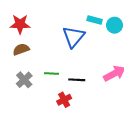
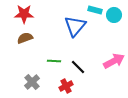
gray cross: (24, 80) -> (32, 82), moved
black line: (77, 80) -> (78, 67), turned 42

